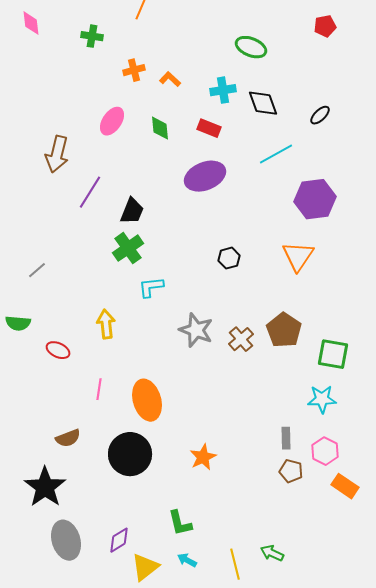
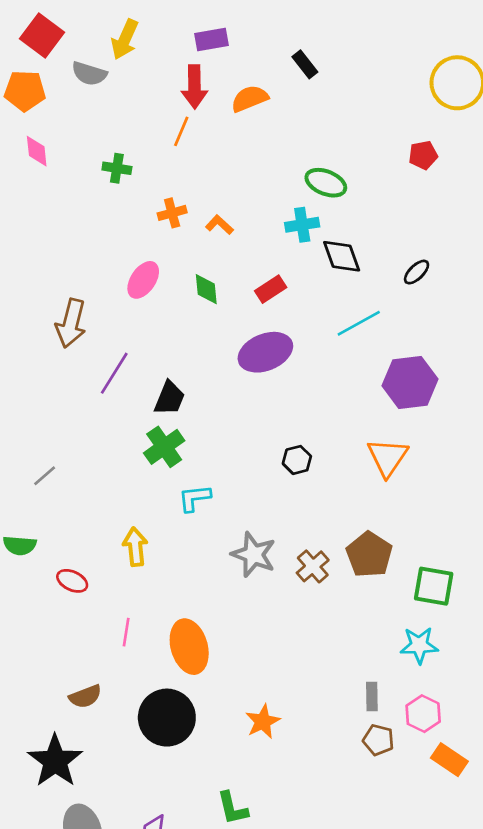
cyan cross: (223, 90) -> (302, 225), moved
red rectangle: (209, 128) -> (271, 289), turned -55

